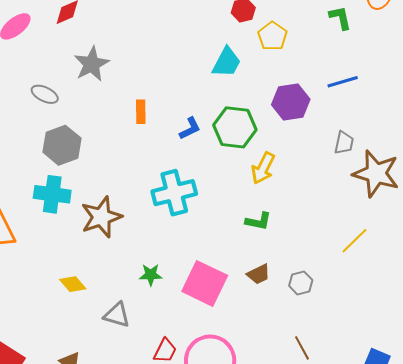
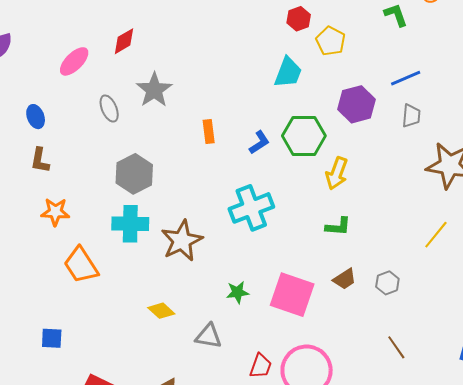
gray ellipse: (45, 94) -> (109, 109), moved, turned 48
gray trapezoid: (344, 143) -> (411, 116), moved

